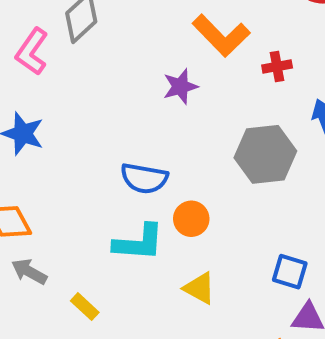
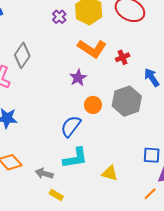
blue semicircle: (144, 178) -> (71, 126), turned 130
orange circle: (191, 219) -> (93, 105), moved
gray arrow: (29, 272) -> (44, 174), moved

